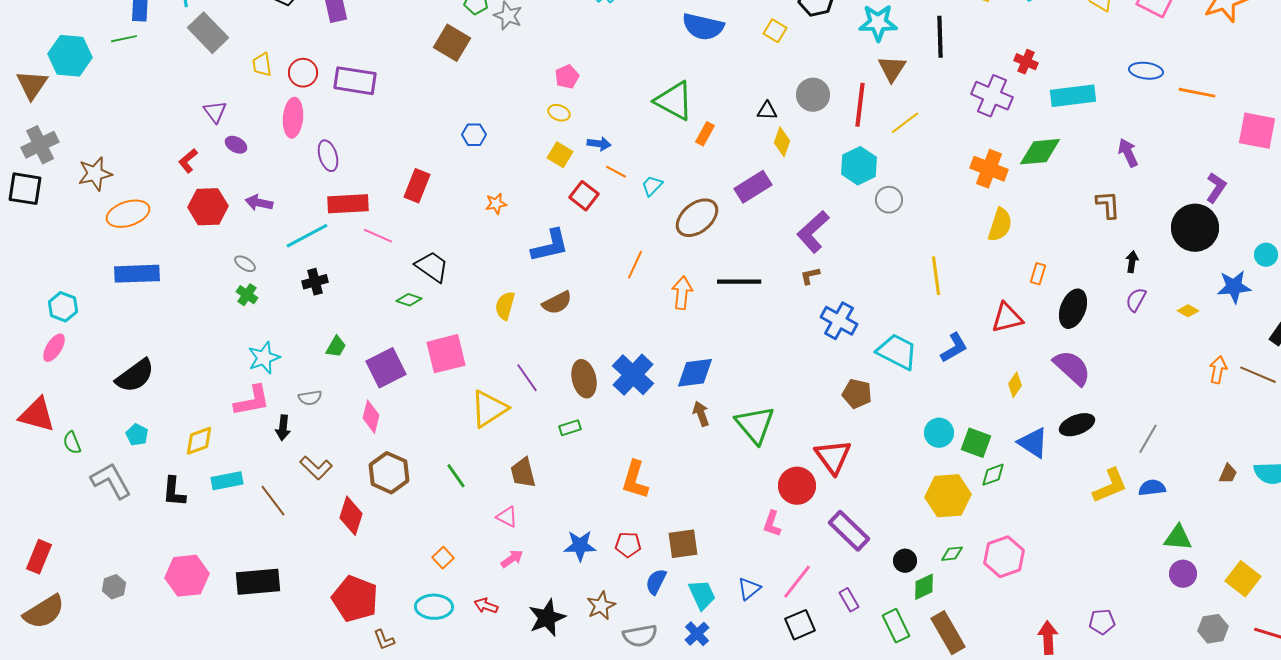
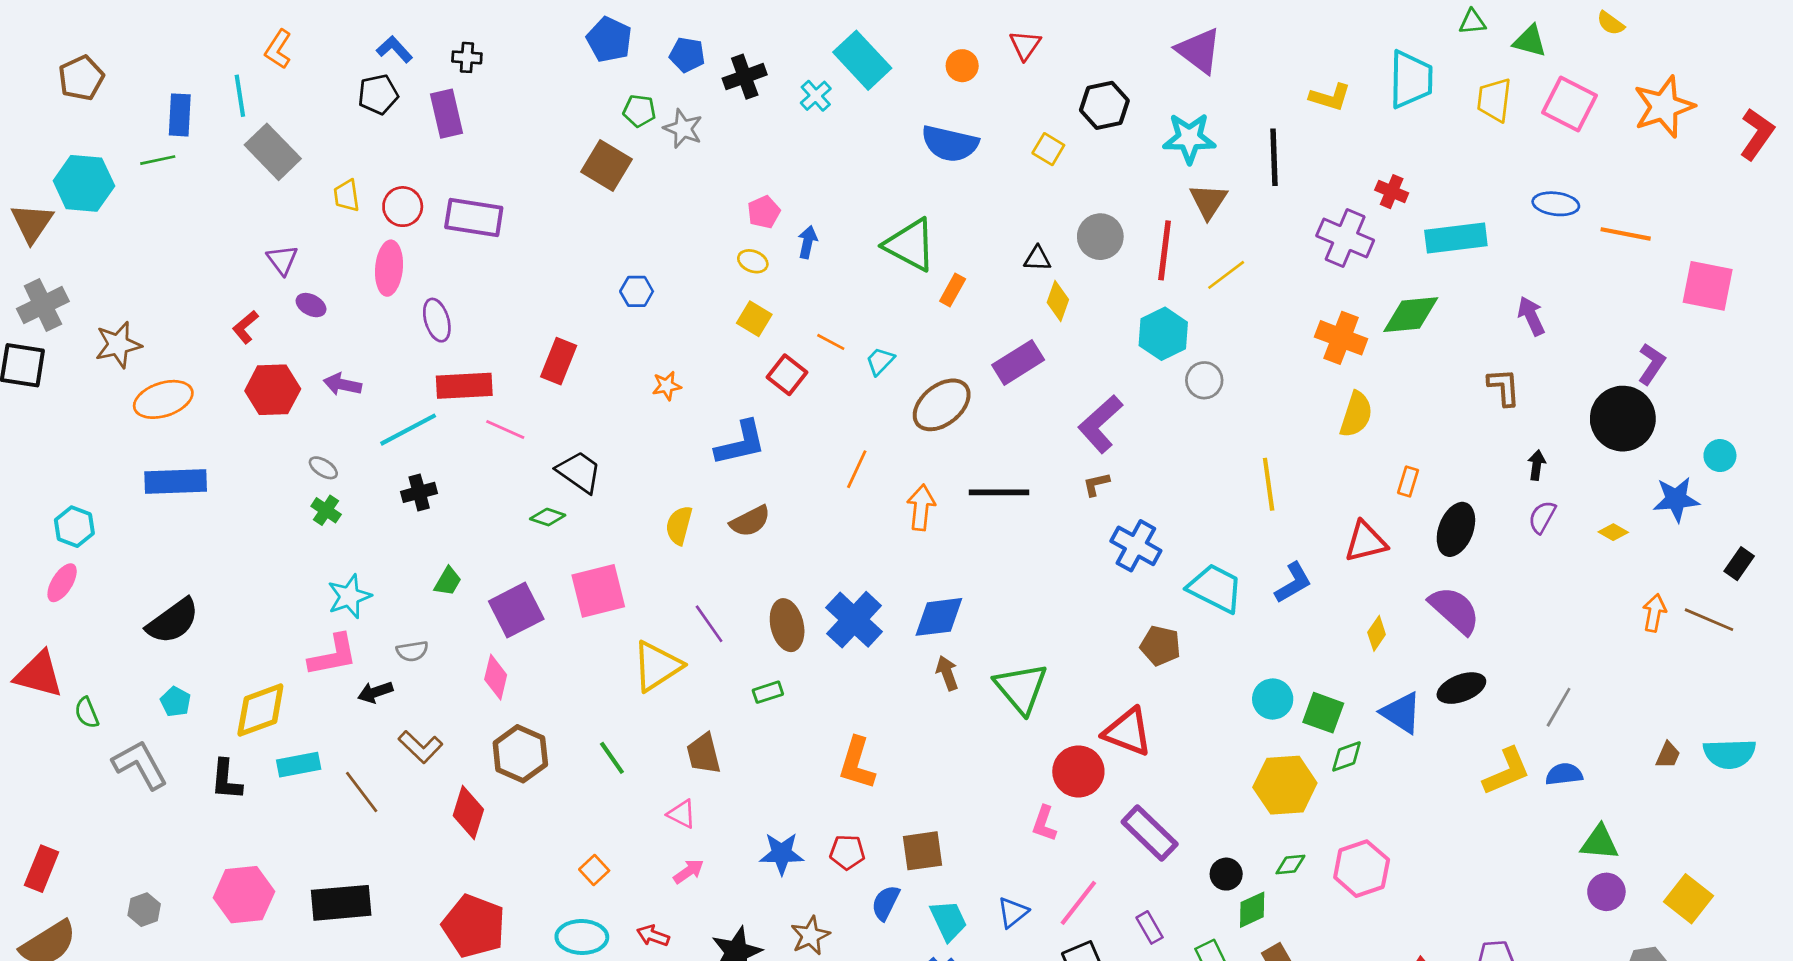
blue arrow: (599, 144) -> (808, 242), moved, turned -85
black arrow: (283, 428) -> (375, 692), turned 65
yellow diamond: (199, 441) -> (260, 710), size x1.4
red triangle: (833, 457) -> (1128, 732), turned -33

